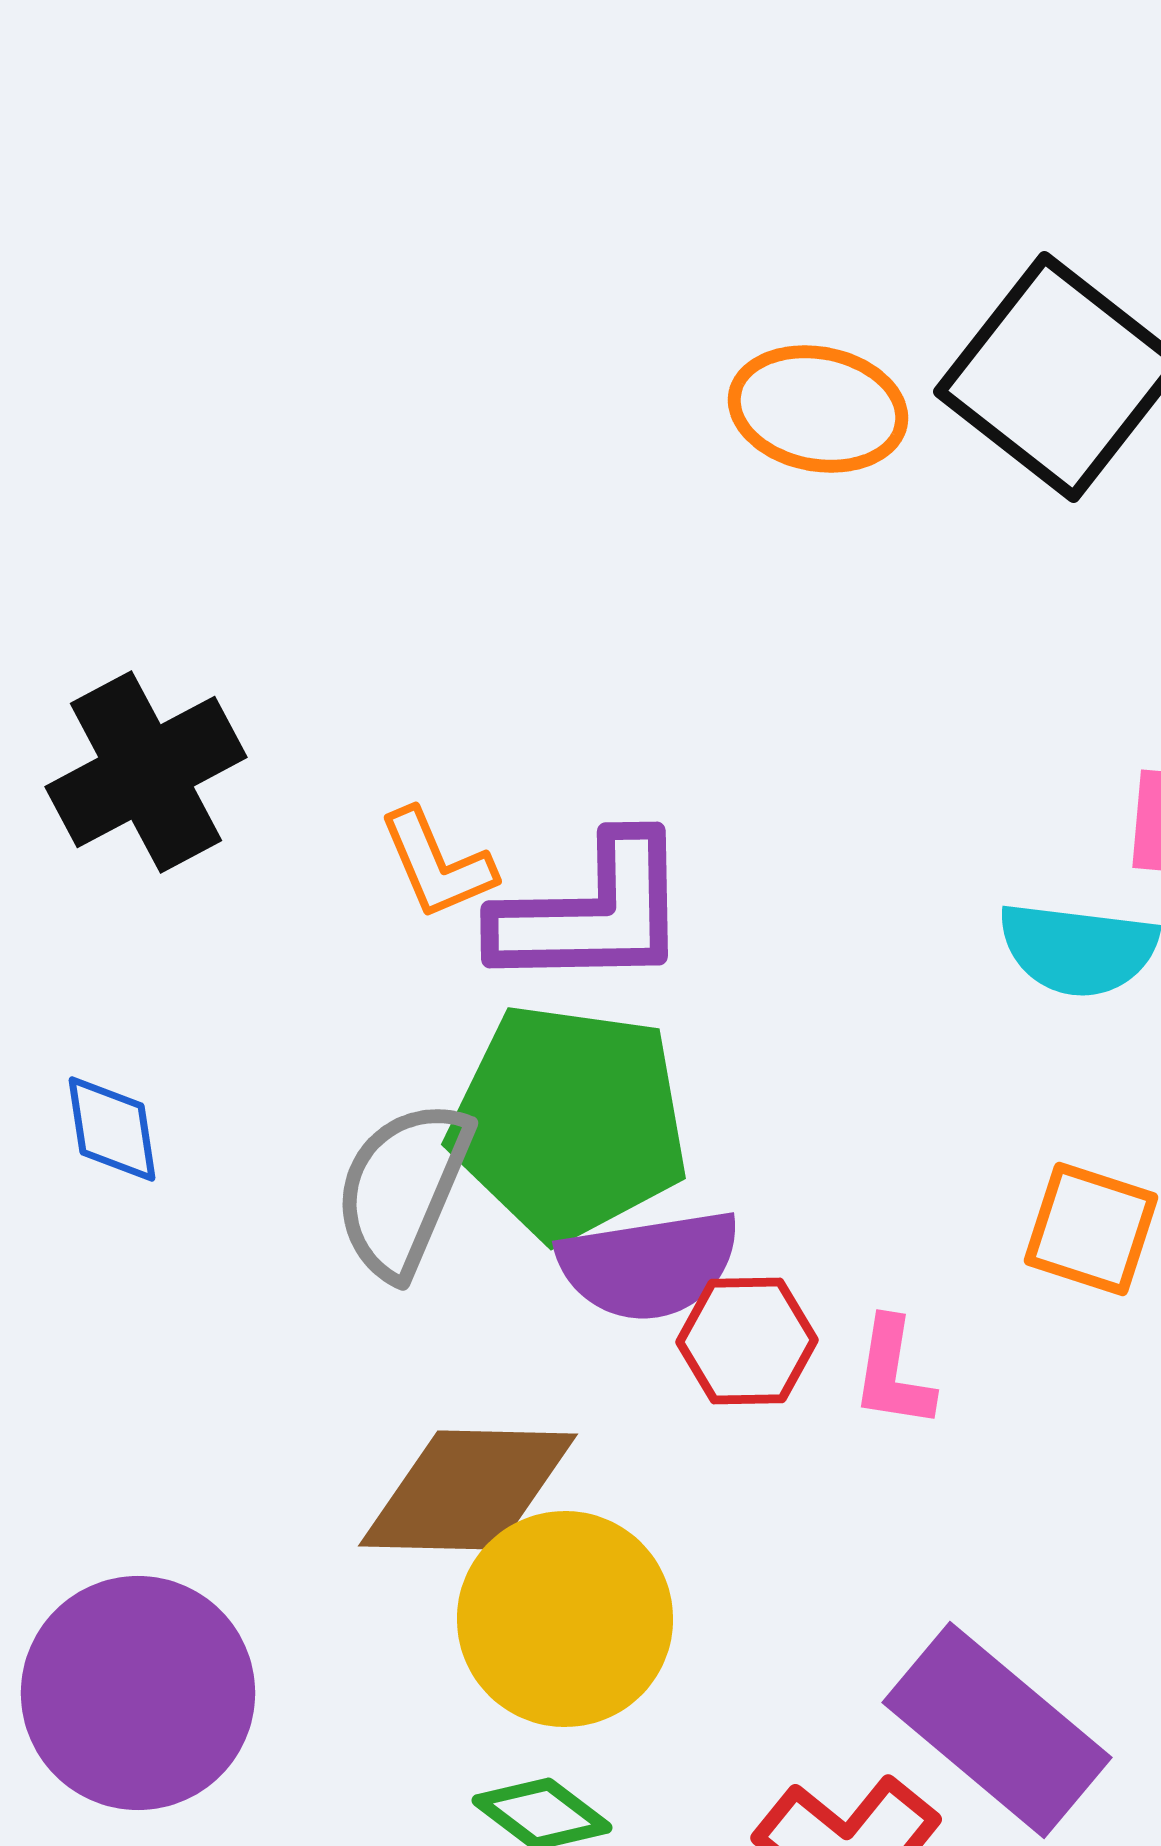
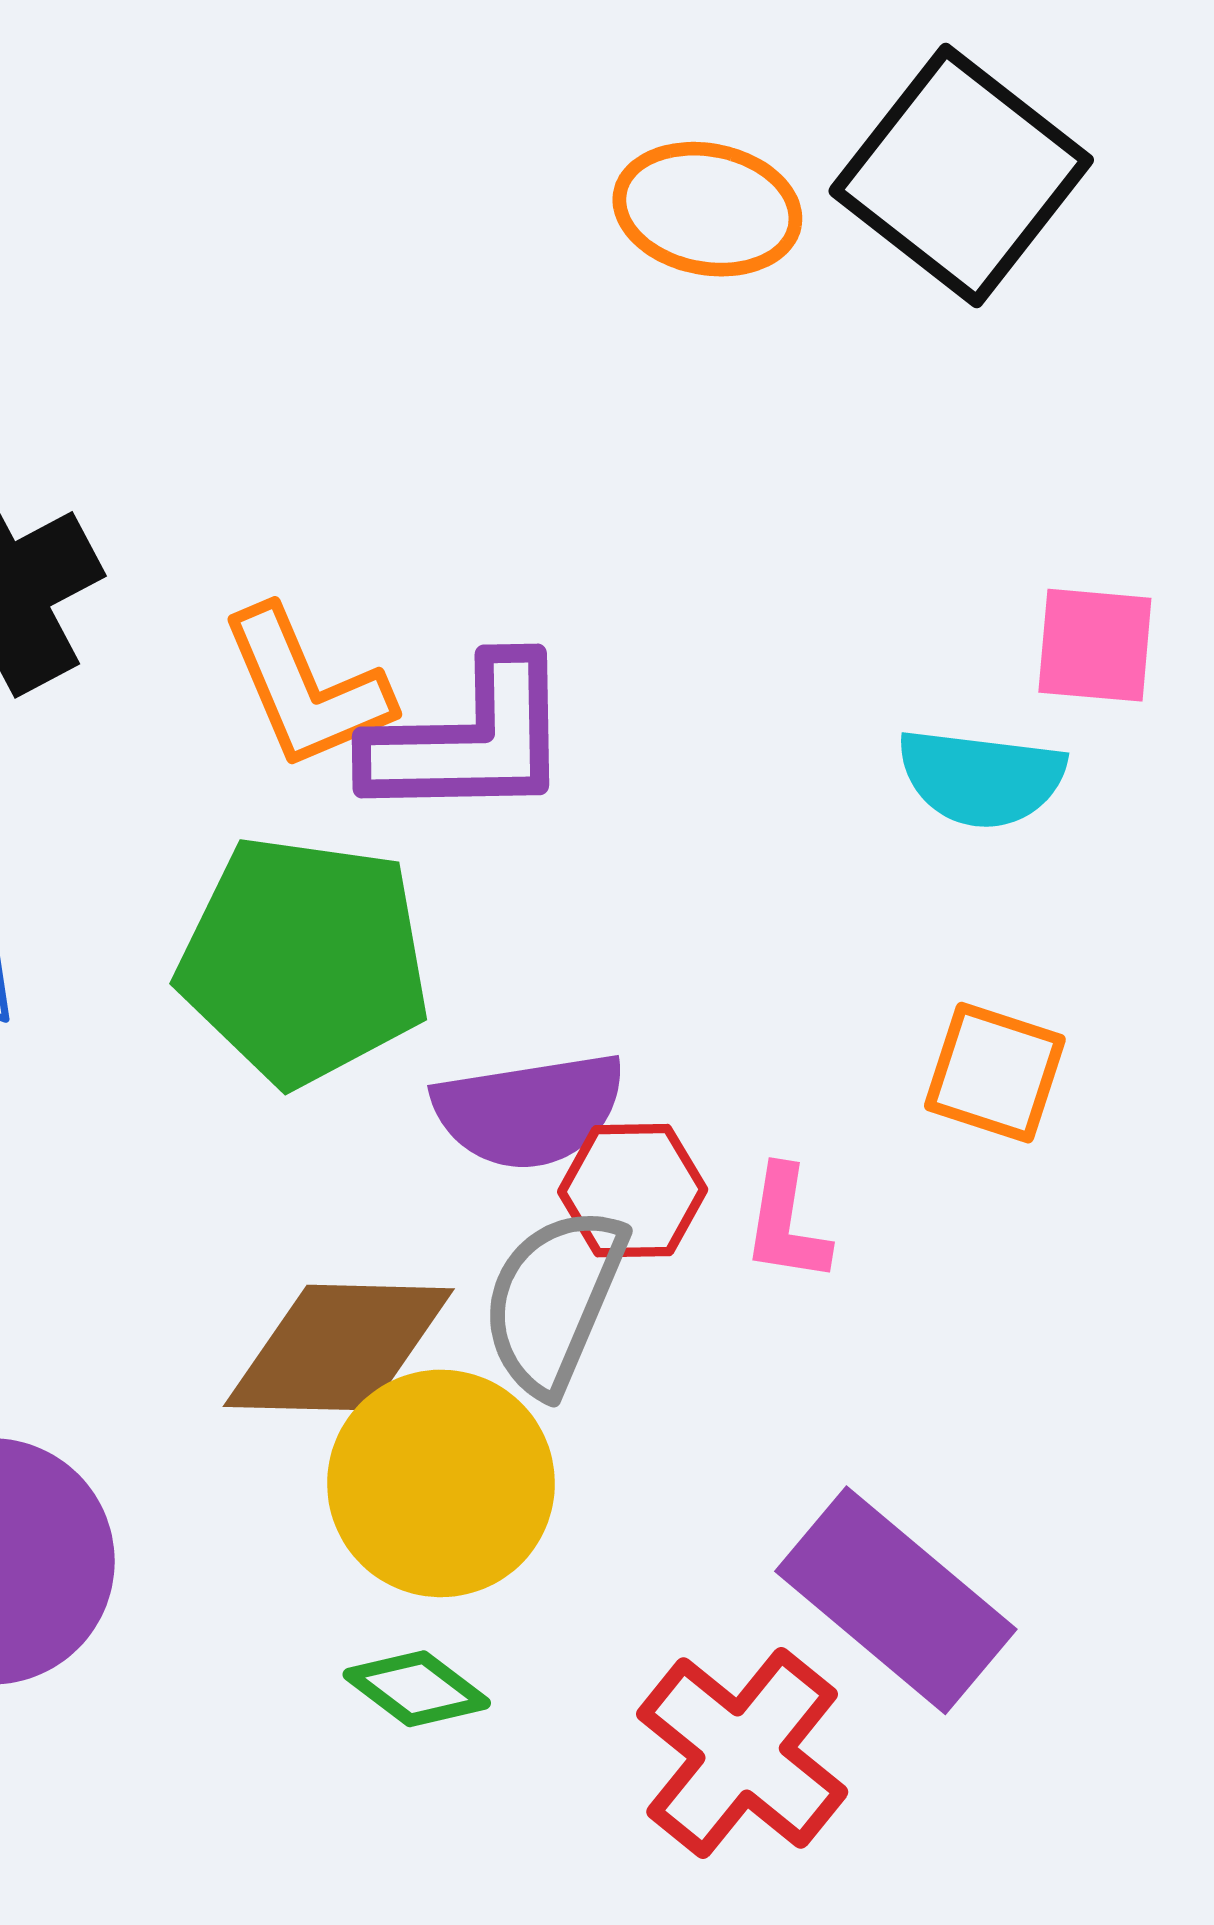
orange L-shape: (437, 864) -> (306, 688), size x1.4
green pentagon: (569, 1122) -> (304, 960), moved
gray semicircle: (403, 1189) -> (554, 1300), moved

